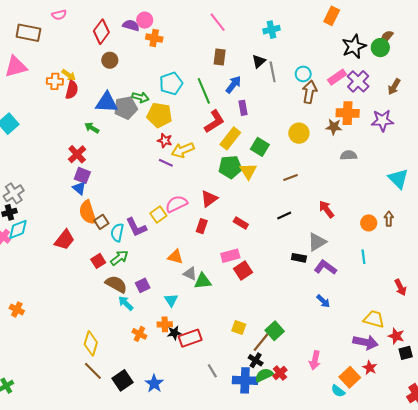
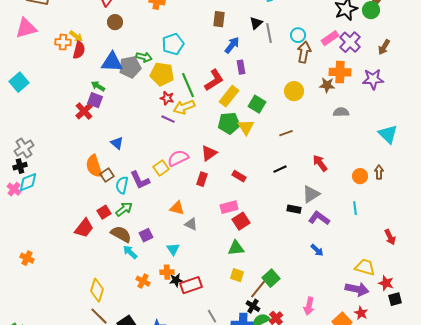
green line: (204, 91) -> (188, 85), moved
purple square: (82, 175) -> (95, 100), moved
blue triangle: (79, 188) -> (117, 143), moved
red trapezoid: (64, 240) -> (84, 228), moved
green triangle: (203, 281) -> (236, 248), moved

